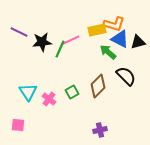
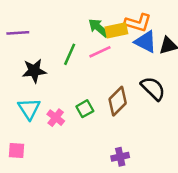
purple line: (19, 32) -> (18, 33), turned -30
pink line: (71, 40) -> (100, 52), moved
black star: (42, 42) -> (34, 71), moved
green arrow: (108, 52) -> (99, 28), moved

